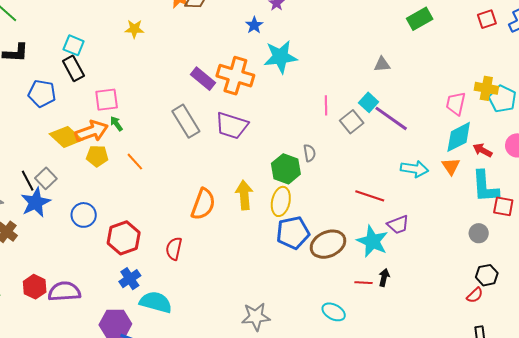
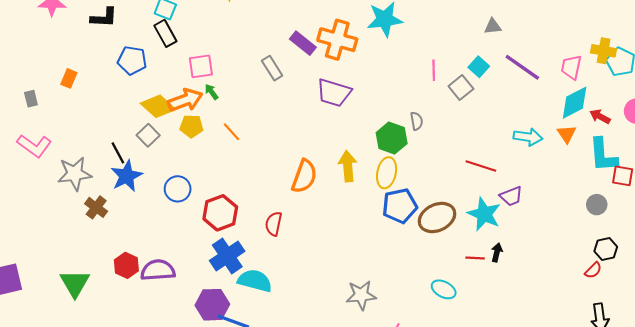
purple line: (391, 118) -> (522, 67), moved
gray rectangle: (186, 121) -> (272, 68), moved, size x0.7
gray square: (46, 178) -> (148, 135), moved
blue cross: (130, 279) -> (227, 256), size x1.5

